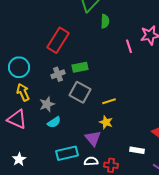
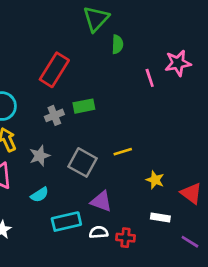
gray square: (80, 92) -> (83, 162), moved
cyan semicircle: (54, 122) -> (40, 195), moved
yellow star: (106, 122) -> (155, 180), moved
purple triangle: (93, 138) -> (101, 201), turned -30

